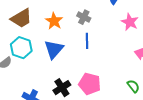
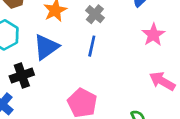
black cross: (62, 88) -> (22, 75), moved

